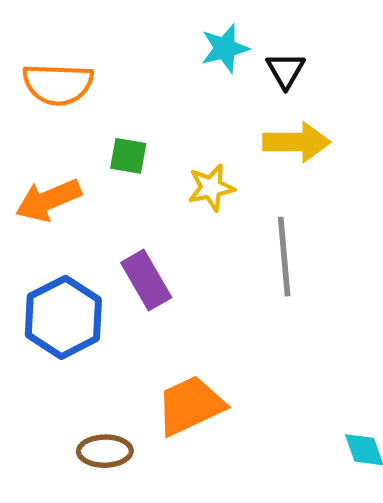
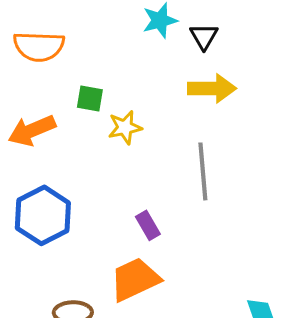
yellow star: (211, 188) -> (125, 127), moved
purple rectangle: (146, 280) -> (148, 225), moved, size x0.7

